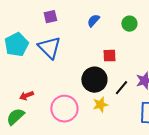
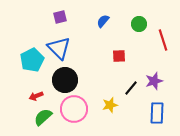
cyan pentagon: (16, 45) -> (32, 60), moved
black circle: (94, 80) -> (65, 80), moved
green semicircle: (15, 117) -> (43, 117), moved

